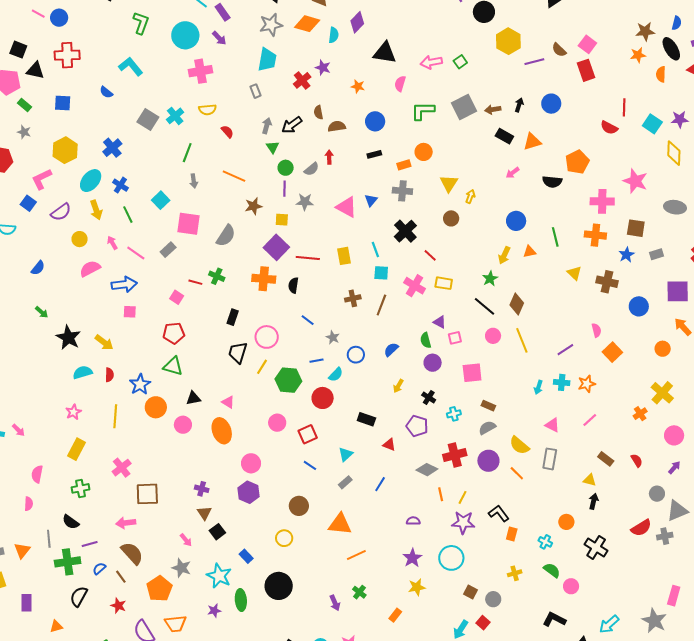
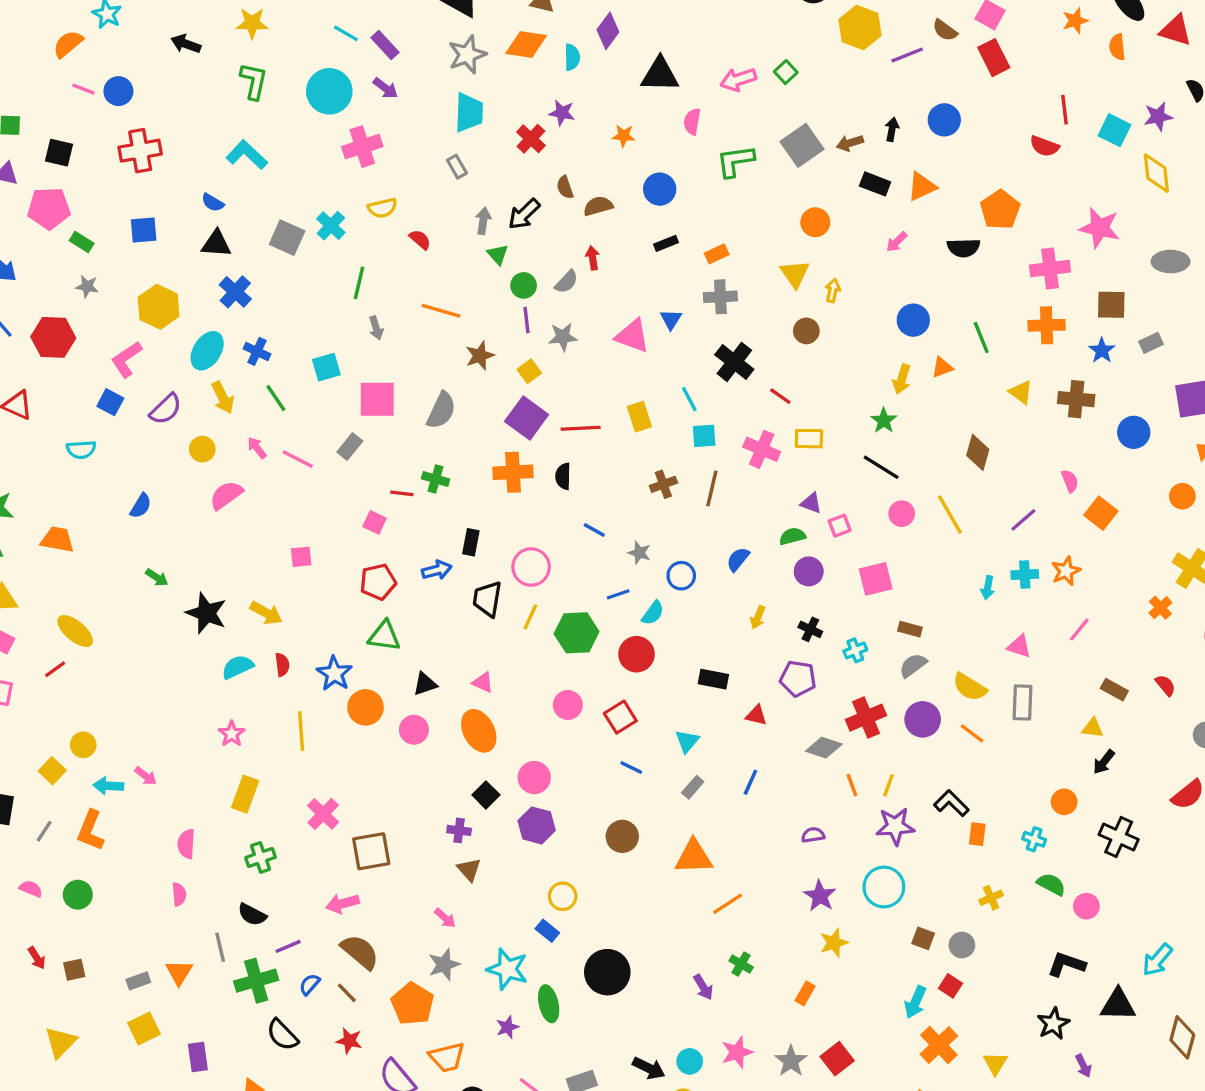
black triangle: (35, 71) -> (216, 244), moved
orange circle: (424, 152) -> (815, 222), moved
cyan square: (161, 200) -> (326, 367), turned 36
yellow square: (282, 220) -> (529, 371), turned -32
blue arrow: (124, 284) -> (437, 570), moved, size x0.7
brown diamond: (517, 304) -> (978, 452), moved
green semicircle: (426, 340) -> (792, 536), turned 98
black arrow: (593, 501) -> (1104, 762), turned -147
black square: (217, 532) -> (486, 795), moved
yellow circle: (284, 538) -> (563, 896), moved
gray star: (181, 568) -> (444, 965), turned -30
black semicircle: (79, 597) -> (282, 1035), turned -65

